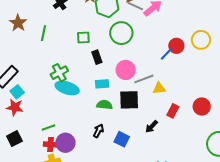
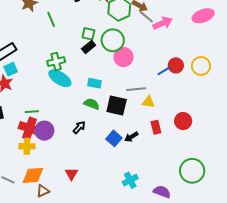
green line: (43, 33) -> (51, 19), turned -49
green circle: (121, 33) -> (113, 40), moved
black rectangle: (97, 57) -> (89, 47), moved, turned 56
pink circle: (126, 70) -> (123, 57), moved
red circle: (202, 107) -> (183, 121), moved
red rectangle: (173, 111) -> (156, 127), turned -56
blue square: (122, 139) -> (114, 138), moved
red cross: (51, 144) -> (29, 128), size x1.5

